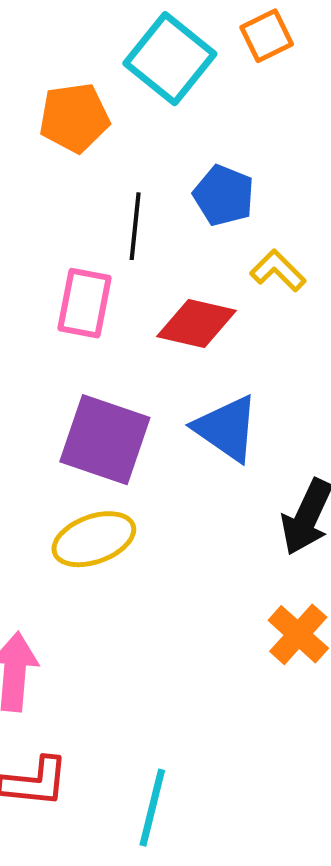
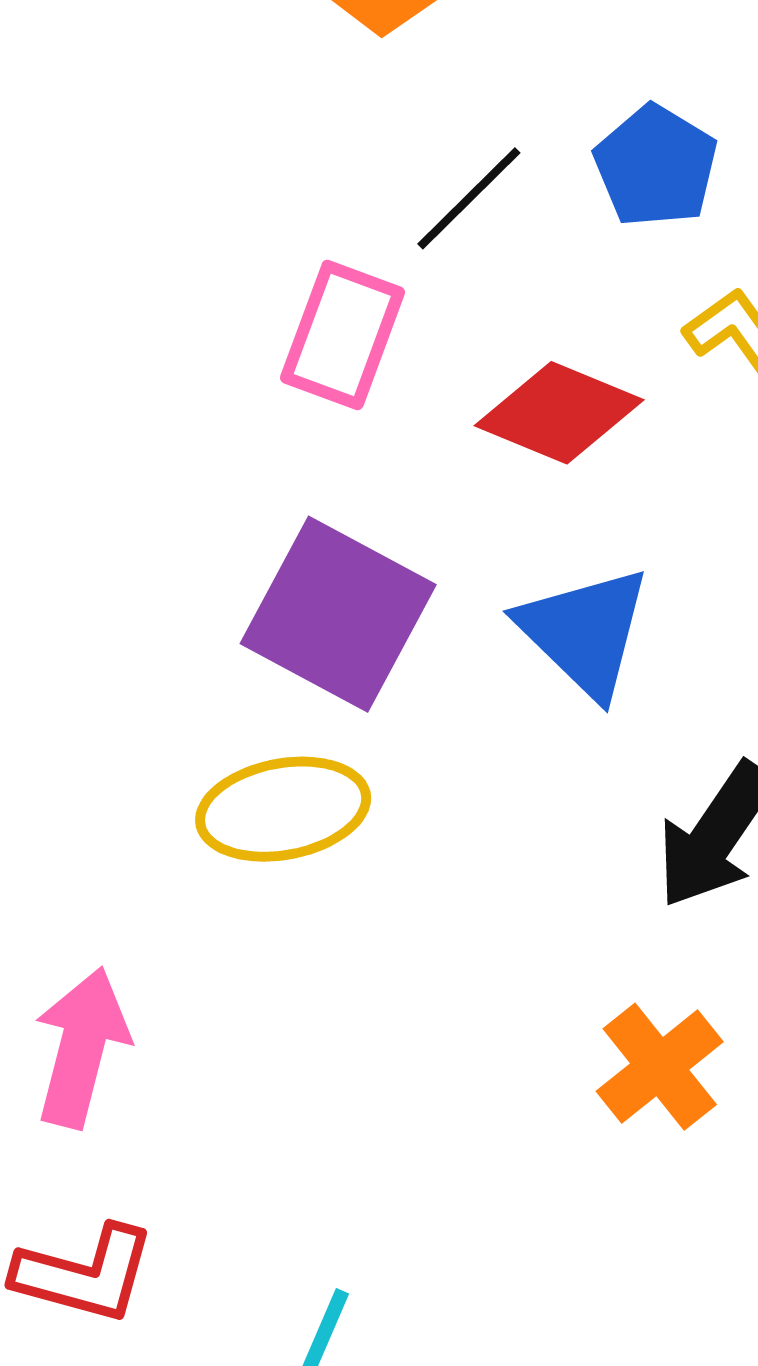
black line: (135, 226) -> (469, 198), turned 30

